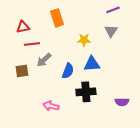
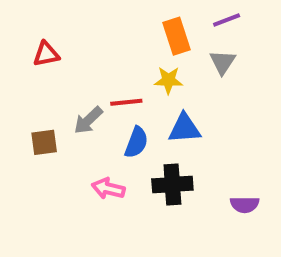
orange rectangle: (57, 18) -> (176, 36), moved
red line: (32, 44) -> (126, 102), moved
pink arrow: (51, 106) -> (108, 188), moved

